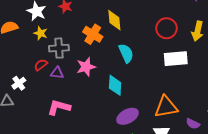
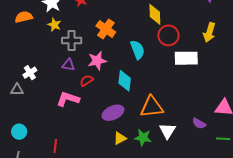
yellow diamond: (114, 20) -> (155, 14), moved
red circle: (166, 28) -> (168, 35), moved
red semicircle: (41, 65) -> (87, 81), moved
orange triangle: (166, 107) -> (152, 107), moved
purple ellipse: (128, 116) -> (113, 113), moved

